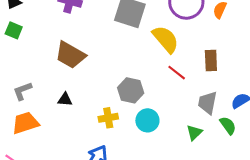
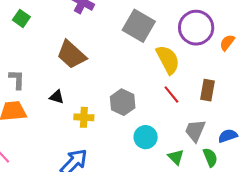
gray L-shape: (22, 91) -> (17, 80), turned 100
yellow cross: (108, 118) -> (84, 117), moved
cyan circle: (147, 120) -> (146, 137), moved
green triangle: (194, 133) -> (176, 157), turned -42

